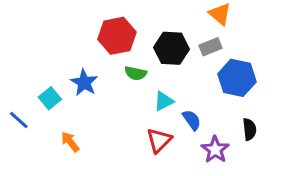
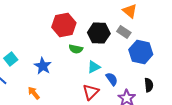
gray rectangle: (210, 47) -> (124, 32), turned 56
blue star: (84, 83) -> (43, 66), moved
cyan square: (50, 98) -> (11, 59), moved

